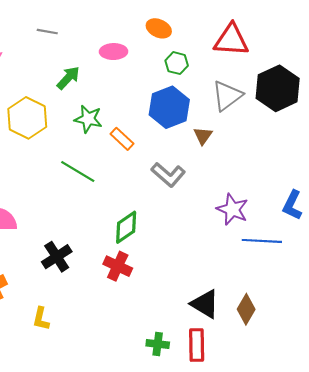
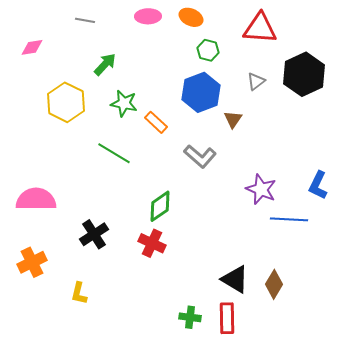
pink ellipse: (114, 52) -> (148, 16), moved
gray triangle: (227, 96) -> (256, 81), size x0.6

